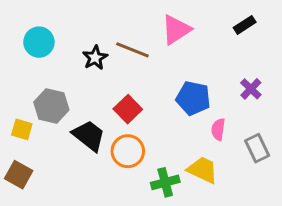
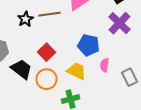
brown line: (132, 50) -> (50, 14), turned -30
purple cross: (251, 89) -> (120, 23), moved, size x1.6
yellow trapezoid: (203, 170) -> (76, 71), moved

